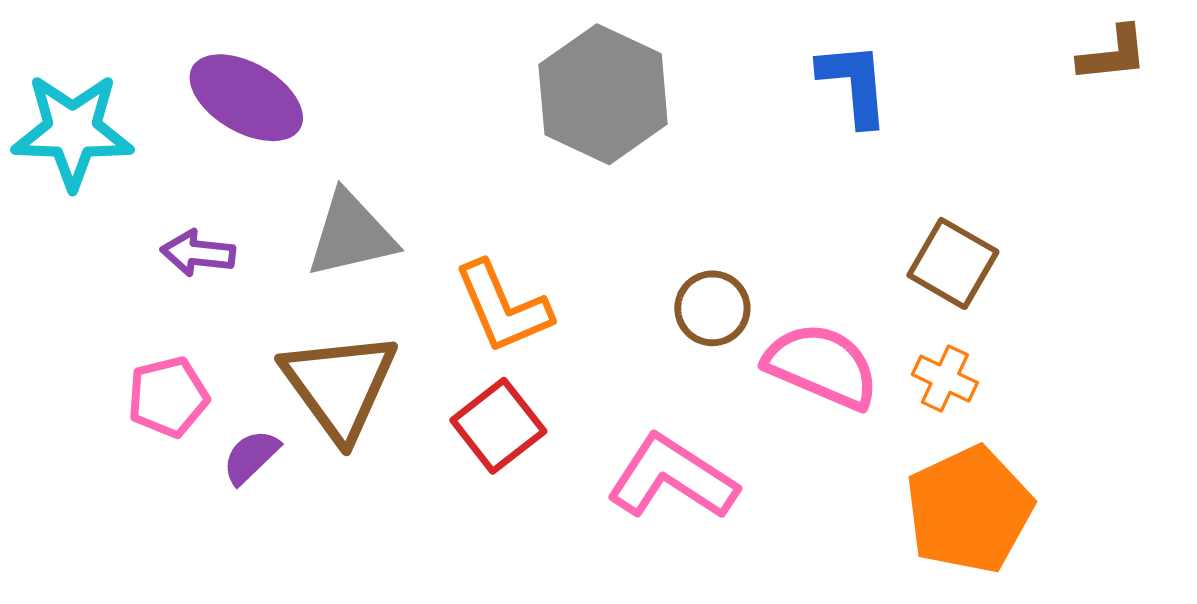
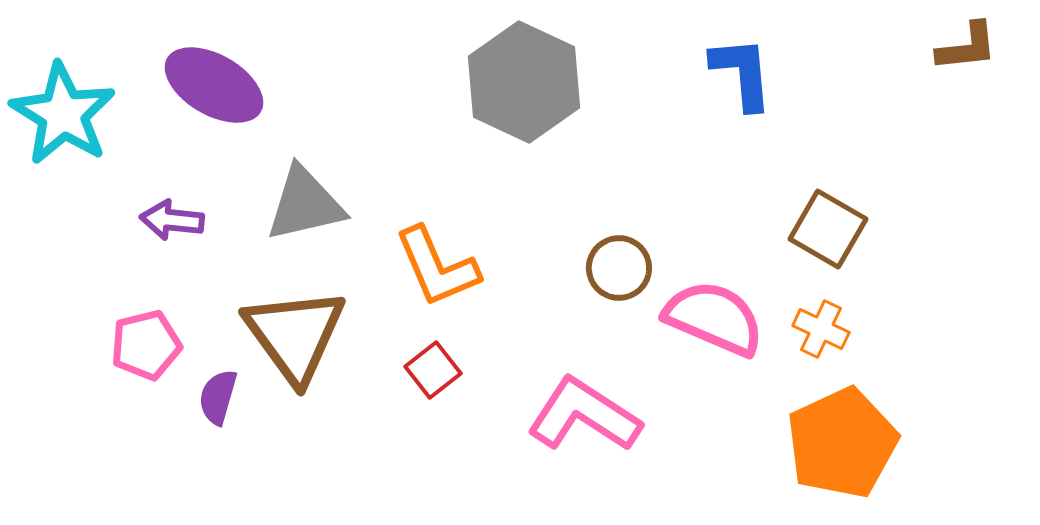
cyan star: (73, 131) -> (63, 114), turned 30
red square: (498, 426) -> (433, 370), size x0.7
purple semicircle: (251, 457) -> (218, 397), turned -30

